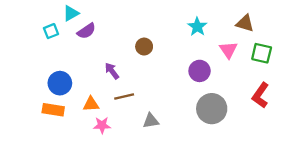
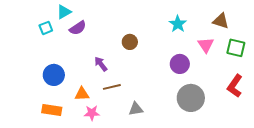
orange rectangle: (53, 110) -> (52, 110), moved

